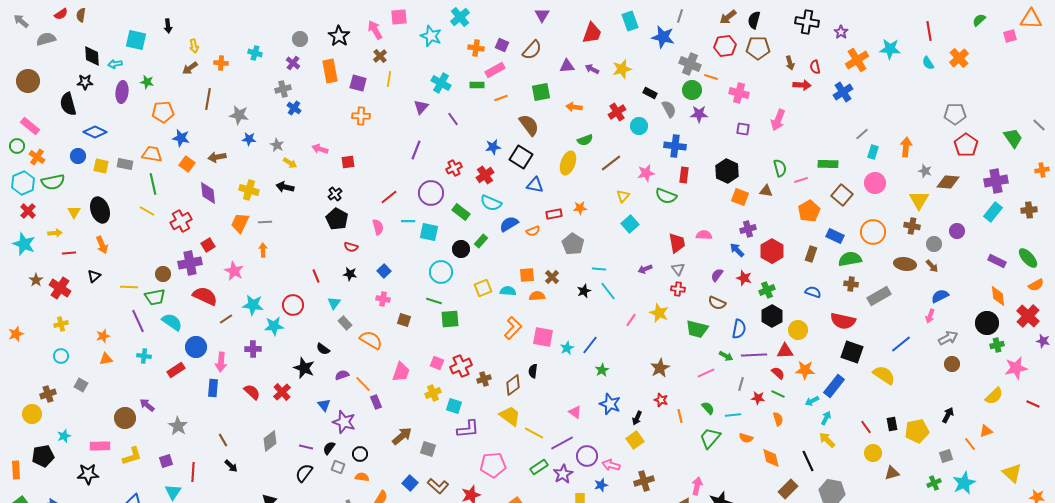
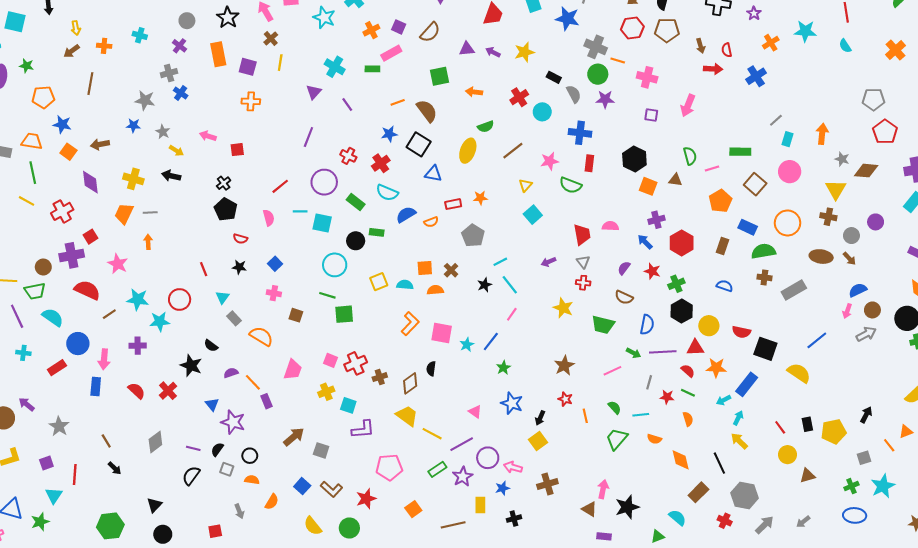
orange cross: (476, 48) -> (371, 30), turned -35
orange cross: (959, 58) -> (895, 50), moved
orange cross: (857, 60) -> (771, 43), size x0.7
orange line: (501, 98) -> (398, 102), moved
gray star: (239, 115) -> (145, 100), moved
red cross: (454, 168) -> (348, 156), turned -35
green rectangle: (481, 241) -> (377, 232), turned 56
cyan line: (599, 269) -> (500, 262), turned -32
pink line: (631, 320) -> (512, 314), moved
red semicircle: (843, 321) -> (741, 332), moved, size x0.7
brown circle: (952, 364) -> (872, 310), moved

